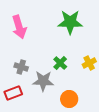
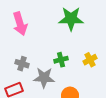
green cross: (60, 63) -> (61, 60), turned 32

